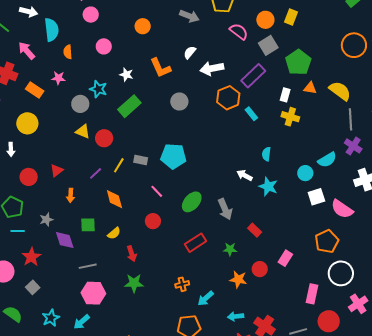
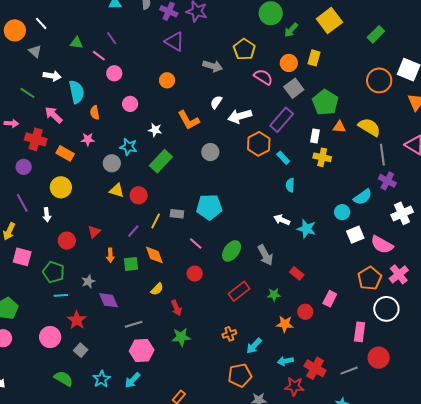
cyan semicircle: (266, 154) -> (290, 185), moved
green square: (88, 225) -> (131, 264), moved
pink cross: (358, 304) -> (399, 274), moved

